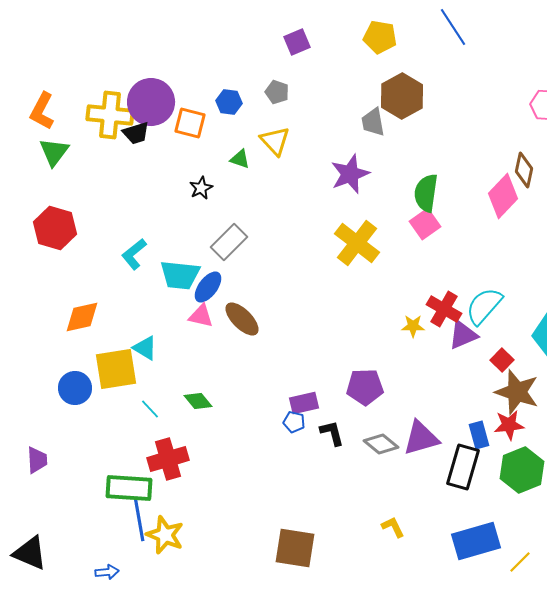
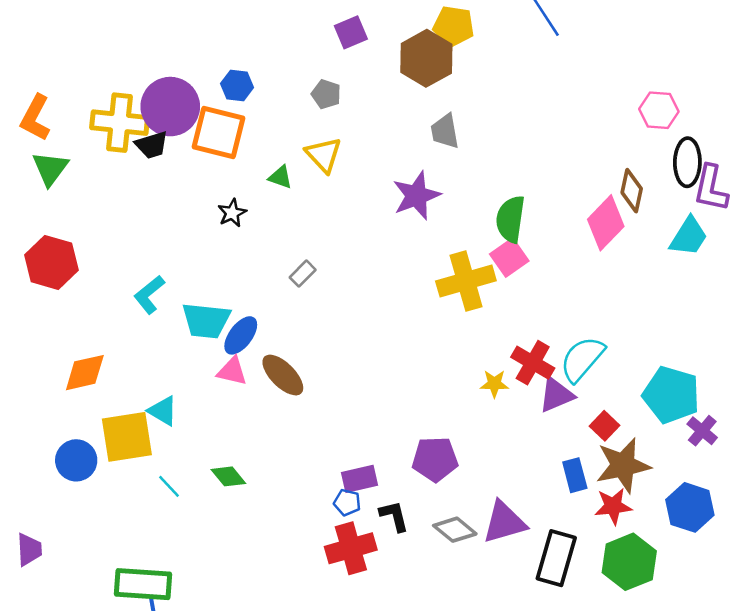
brown hexagon: (402, 96) -> (426, 58), moved
blue hexagon: (229, 102) -> (237, 86), moved
orange square: (190, 123) -> (218, 133), size x1.4
gray rectangle: (229, 242) -> (303, 274), moved, size x0.6
yellow cross: (357, 243) -> (466, 281), moved, turned 36
brown star: (517, 392) -> (623, 465), turned -30
blue rectangle: (479, 435) -> (575, 475), moved
red cross: (168, 459) -> (351, 548), moved

